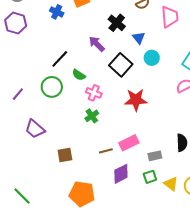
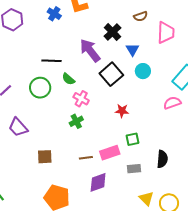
purple arrow: (97, 44) -> (90, 50), size x1.4
black line: (60, 59) -> (51, 61), turned 42
red star: (136, 100) -> (122, 111), size x0.6
green square: (150, 177) -> (133, 139), moved

